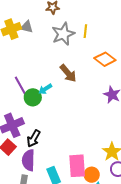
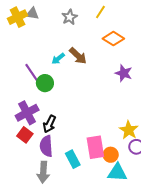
yellow line: (85, 31) -> (100, 12), moved, turned 32
gray star: (63, 34) -> (70, 17), size x0.7
cyan arrow: (45, 89) -> (58, 59), moved

